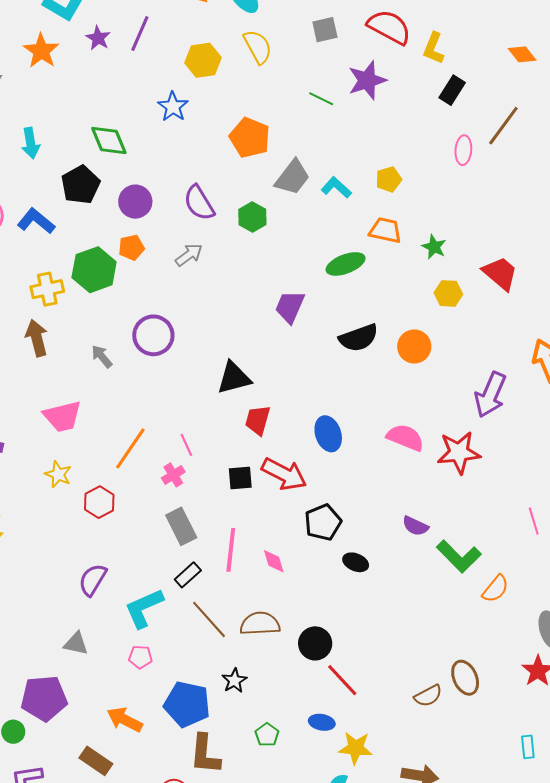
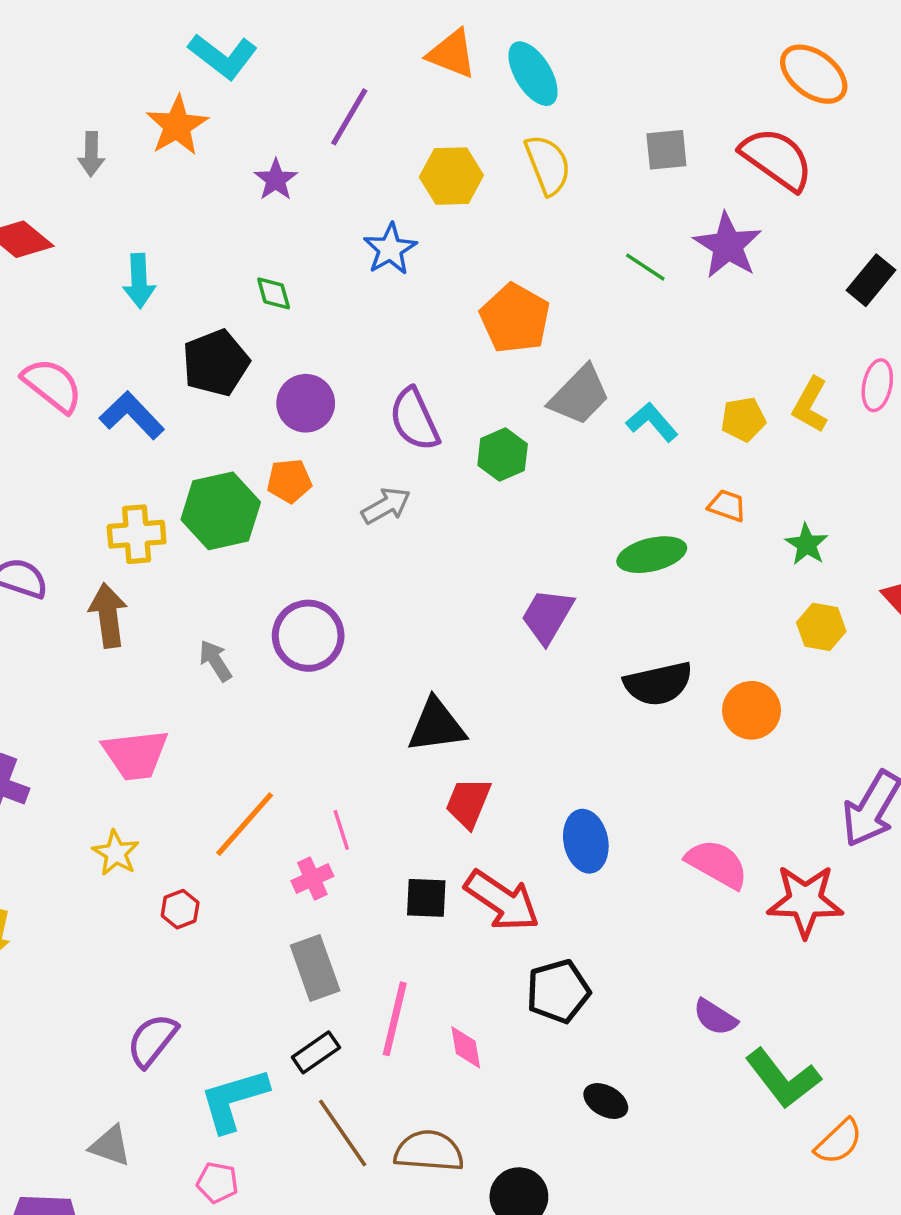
purple star: (98, 38) -> (276, 180), moved
yellow L-shape: (433, 48) -> (810, 405), moved
purple star: (367, 80) -> (728, 246), turned -30
green diamond: (109, 141) -> (274, 293), size x0.6
orange trapezoid: (385, 230) -> (727, 506), size x0.7
red hexagon: (99, 502) -> (180, 909), size x0.7
black ellipse: (356, 562) -> (606, 1101), moved

